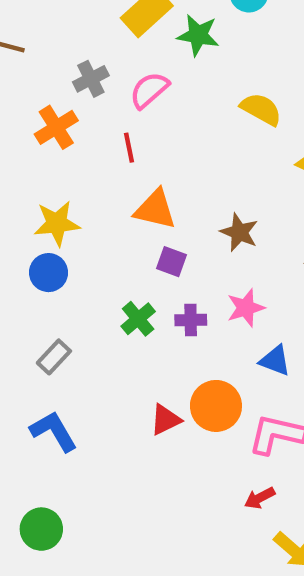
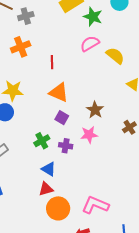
gray cross: (91, 79) -> (26, 16), moved
pink semicircle: (149, 90) -> (90, 44), moved
pink star: (246, 308) -> (89, 135), moved
blue triangle: (275, 360) -> (49, 169), moved
orange circle: (216, 406) -> (58, 208), moved

